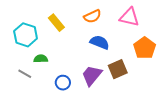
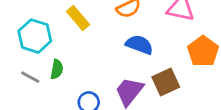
green semicircle: (41, 59) -> (57, 69), turned 104
gray line: (25, 74) -> (30, 77), moved

